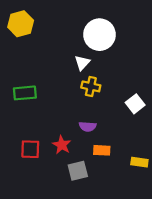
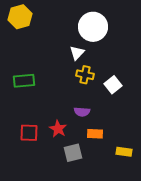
white square: (135, 104) -> (113, 85), moved
yellow rectangle: (139, 162) -> (124, 152), moved

